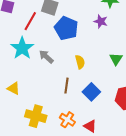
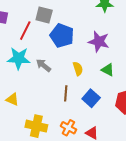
purple star: (101, 21) -> (99, 42), moved, size x1.5
cyan star: (22, 48) -> (19, 58), turned -30
green triangle: (116, 59) -> (108, 70), moved, turned -32

